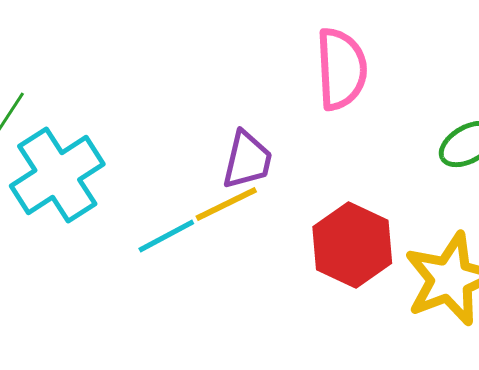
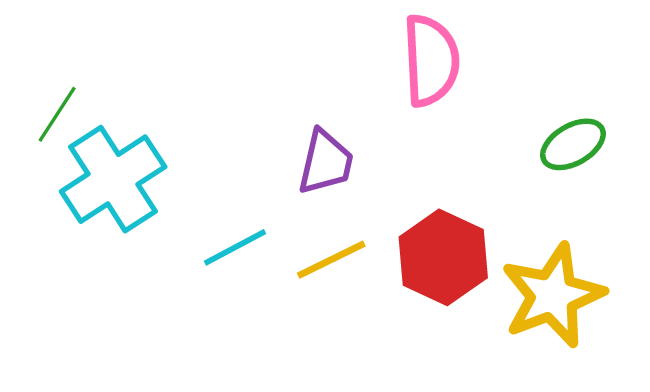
yellow line: (226, 204) -> (331, 260), moved

